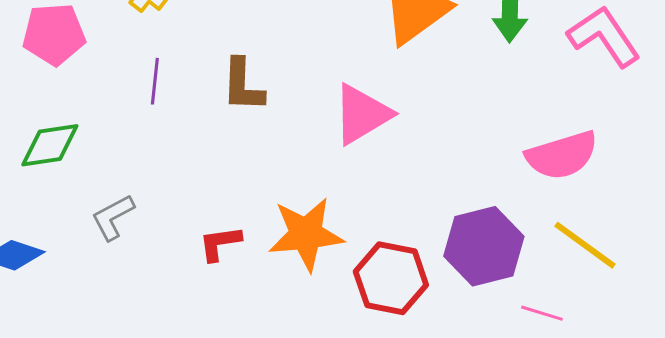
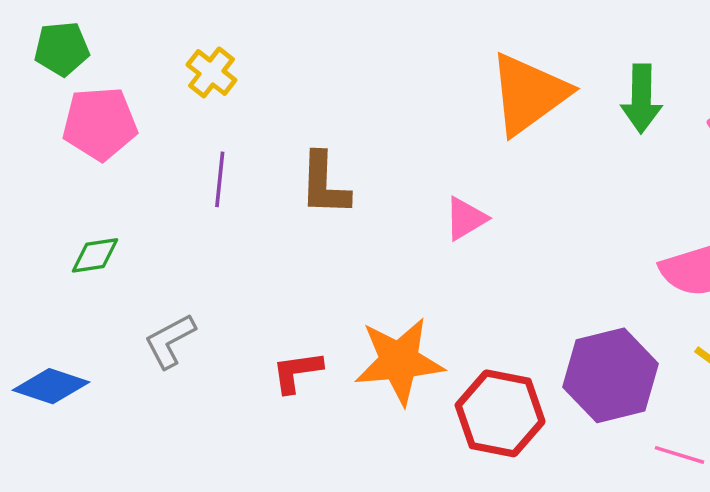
pink triangle: (362, 114) -> (466, 219), size x0.6
green diamond: (50, 145) -> (95, 255), size x0.7

